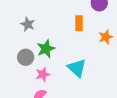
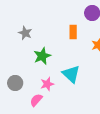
gray circle: (26, 57) -> (15, 83), moved
pink star: (43, 74) -> (47, 84), moved

